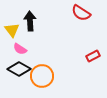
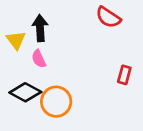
pink semicircle: (20, 49) -> (39, 59), moved, turned 32
red rectangle: (93, 56) -> (124, 75), turned -48

